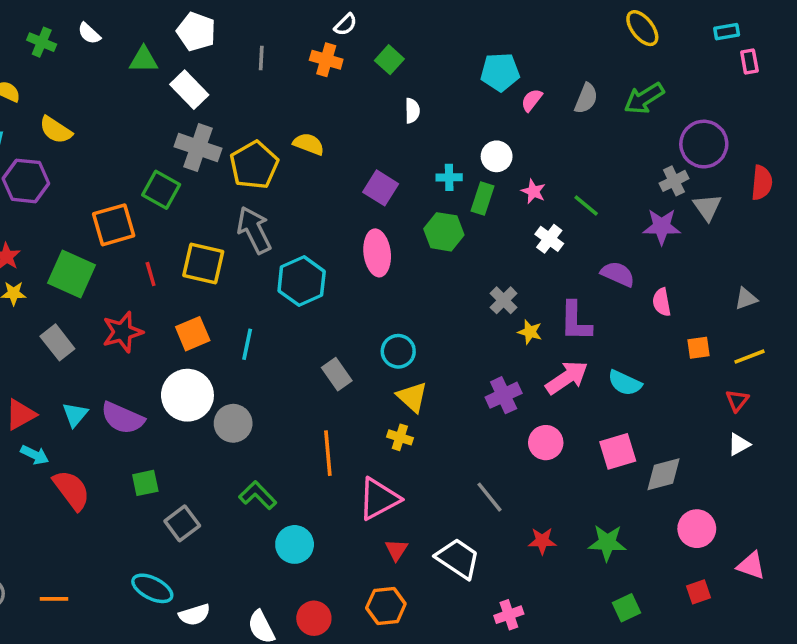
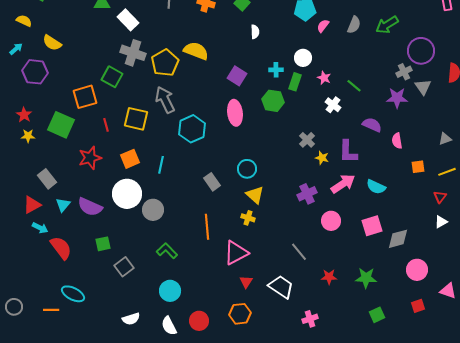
yellow semicircle: (309, 144) -> (196, 51), size x1.4
gray rectangle: (57, 342) -> (47, 179), moved
cyan circle: (295, 544) -> (170, 291), moved
cyan ellipse: (152, 588) -> (73, 294), moved

